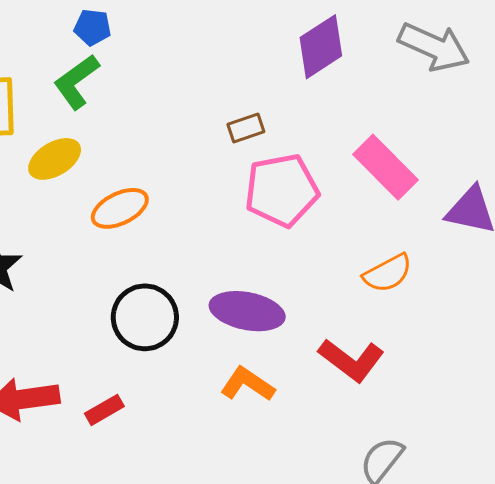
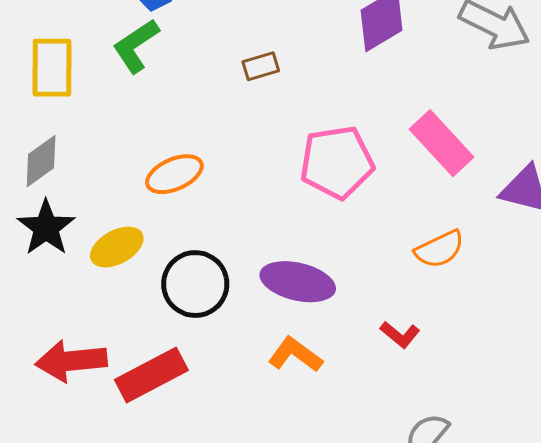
brown rectangle: (246, 128) -> (261, 66), moved
yellow ellipse: (55, 159) -> (117, 247), moved
red L-shape: (351, 360) -> (400, 335), size x0.6
red rectangle: (104, 410) -> (151, 375), size x1.8

